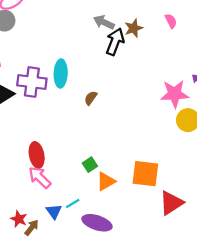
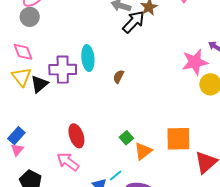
black arrow: (115, 42) -> (134, 22), turned 30
pink arrow: (40, 177) -> (68, 162), moved

